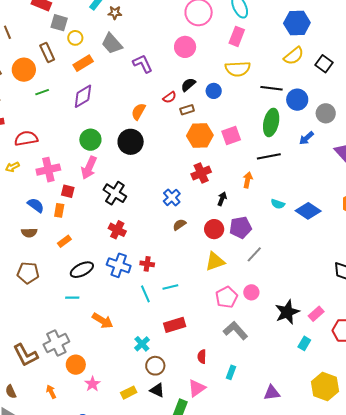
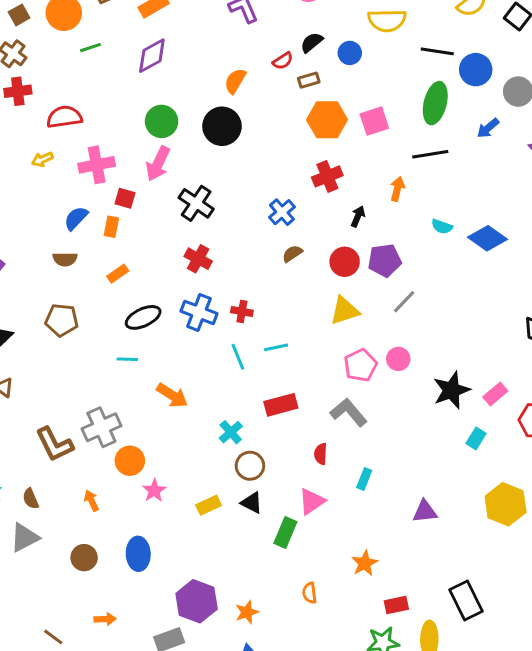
blue semicircle: (36, 205) -> (76, 218), turned -84
gray L-shape: (235, 331) -> (349, 412), moved

